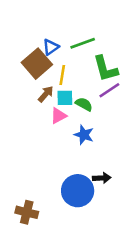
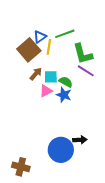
yellow line: (62, 75) -> (49, 47), moved
purple line: (109, 90) -> (86, 71), turned 66
blue star: (84, 135) -> (64, 95), moved

